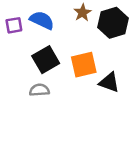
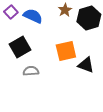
purple square: (14, 25) -> (11, 12), moved, turned -32
black square: (46, 60) -> (20, 47), moved

